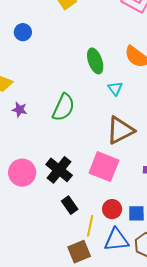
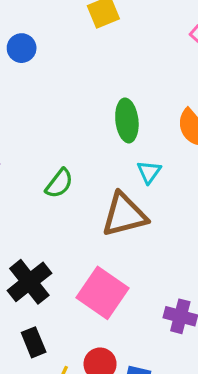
green semicircle: (63, 107) -> (59, 183), size x0.7
brown triangle: (120, 130) -> (124, 215), moved

